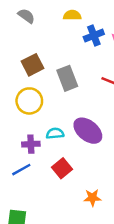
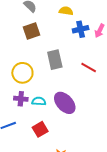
brown square: (32, 65) -> (32, 31), moved
purple cross: (31, 144) -> (21, 99), moved

